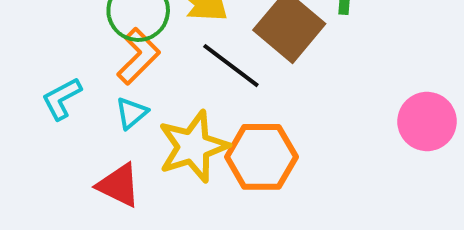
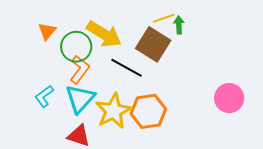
cyan triangle: (132, 113) -> (80, 99), size x1.8
pink circle: (427, 121) -> (229, 98), moved

